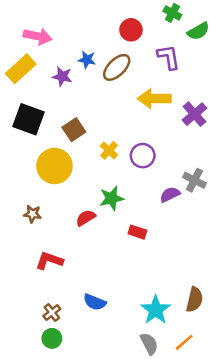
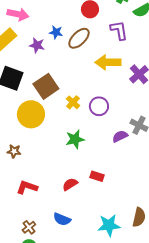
brown square: (74, 130) -> (46, 86), size x1.4
red semicircle: (86, 218) -> (70, 184), moved
red rectangle: (137, 232) -> (97, 176), moved
cyan star: (156, 310) -> (109, 225), turned 30

